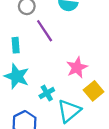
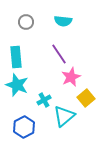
purple line: (45, 31) -> (59, 54), moved
cyan rectangle: (16, 45) -> (16, 57), size x1.5

